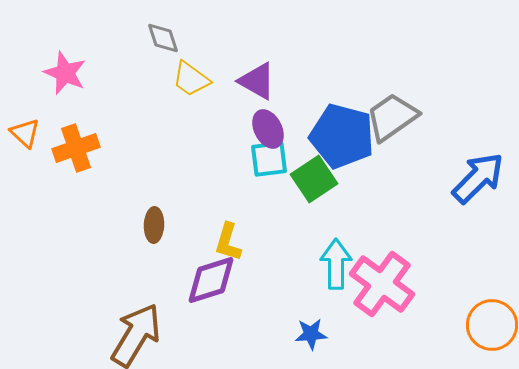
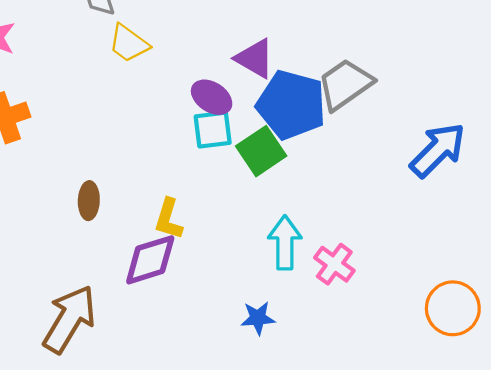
purple triangle: (257, 81) -> (255, 58), moved
purple ellipse: (268, 129) -> (212, 97), turned -30
pink cross: (382, 284) -> (334, 264), size x0.6

